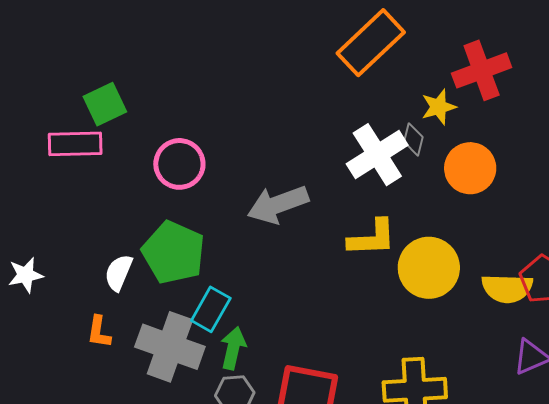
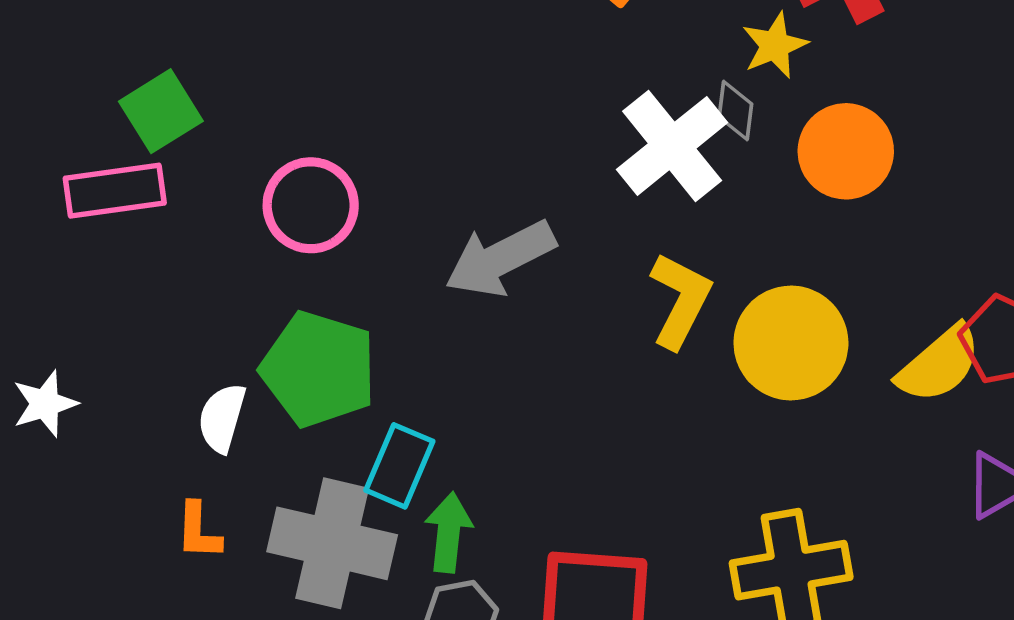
yellow L-shape: (372, 238) -> (680, 300), turned -54
white star: (26, 275) -> (45, 404), moved
yellow semicircle: (507, 288) -> (939, 364), turned -36

